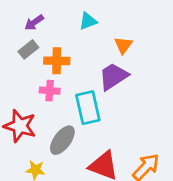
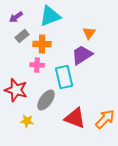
cyan triangle: (88, 21) -> (50, 16), moved, size x1.6
purple arrow: (34, 23) -> (16, 17), moved

